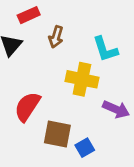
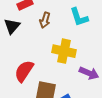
cyan L-shape: (105, 49) -> (79, 17), moved

